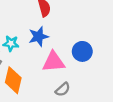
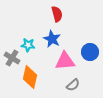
blue star: (39, 36) -> (52, 39), turned -30

